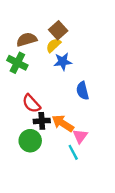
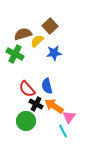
yellow semicircle: (53, 45) -> (37, 41), moved
blue semicircle: (83, 91) -> (47, 86), moved
black cross: (42, 121) -> (36, 104), turned 32

